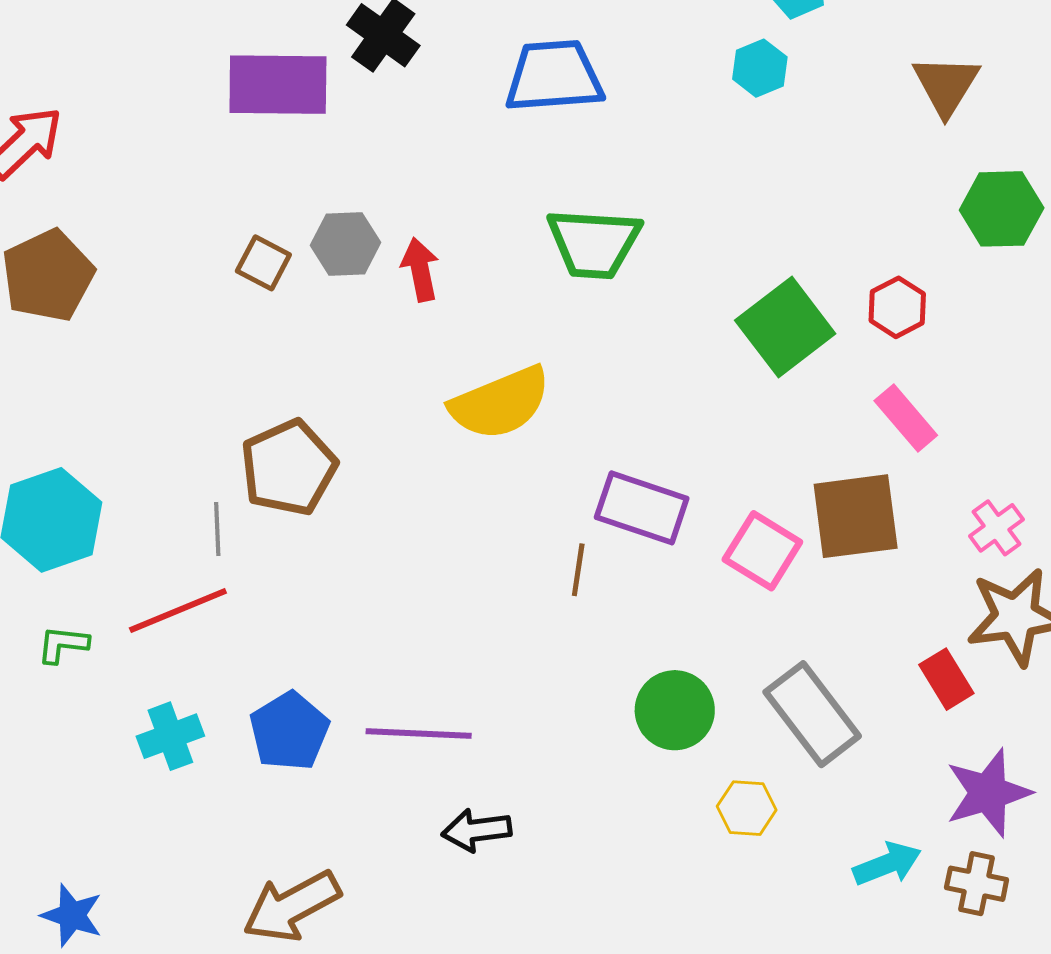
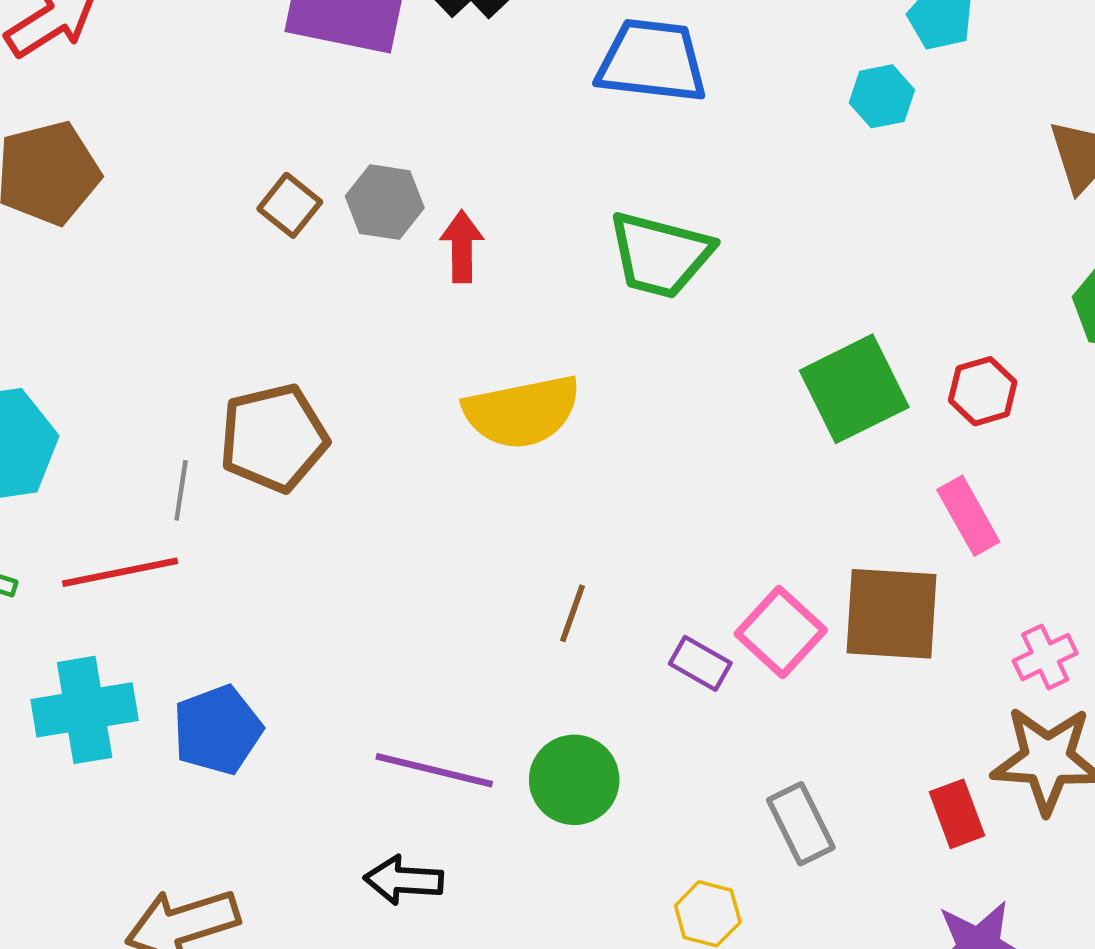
purple rectangle: (642, 508) -> (700, 663), moved, size x0.6
green circle: (675, 710) -> (574, 780), moved
gray rectangle: (812, 714) -> (801, 824), size x0.7
purple line: (419, 733) -> (434, 770), moved
cyan cross: (170, 736) -> (85, 710), size x1.4

